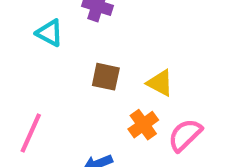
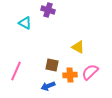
brown square: (106, 77) -> (52, 65), moved
orange cross: (143, 125) -> (70, 75), moved, turned 32

